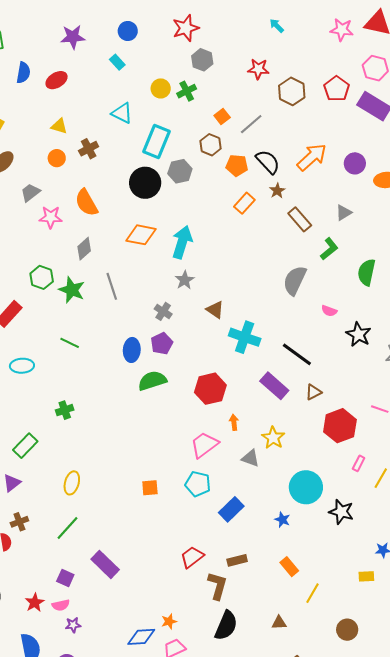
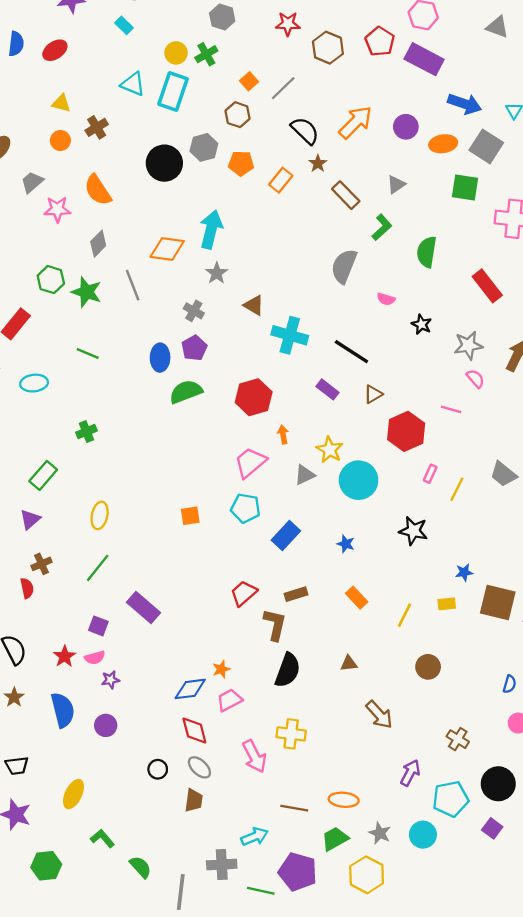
cyan rectangle: (156, 142) -> (173, 92), moved
orange pentagon: (237, 165) -> (241, 163), moved
orange diamond: (141, 235) -> (167, 249), moved
black star: (359, 334) -> (421, 324), size x0.7
purple rectangle: (274, 386) -> (327, 389), size x0.7
gray triangle: (250, 458) -> (305, 475), turned -42
cyan circle: (306, 487) -> (359, 480), moved
yellow line: (313, 593) -> (404, 615), moved

